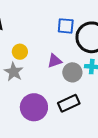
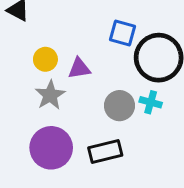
purple triangle: (55, 61) -> (79, 68), moved
gray star: (14, 72) -> (50, 95), moved

